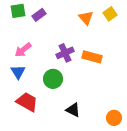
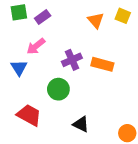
yellow square: (110, 14) -> (123, 16), turned -32
pink arrow: (23, 50) -> (36, 46), moved
blue triangle: (18, 72) -> (19, 68), moved

